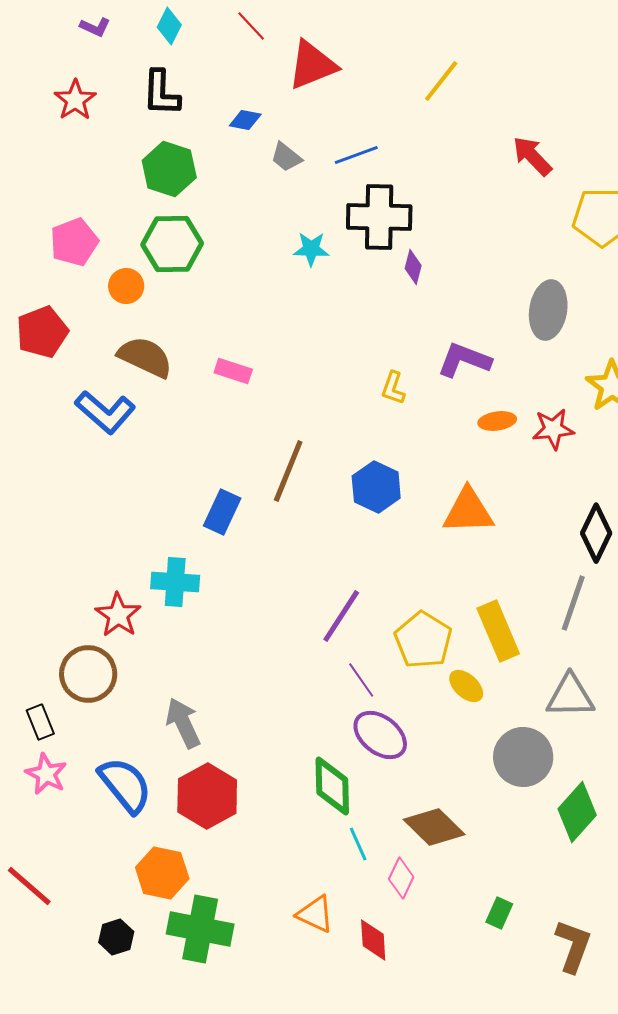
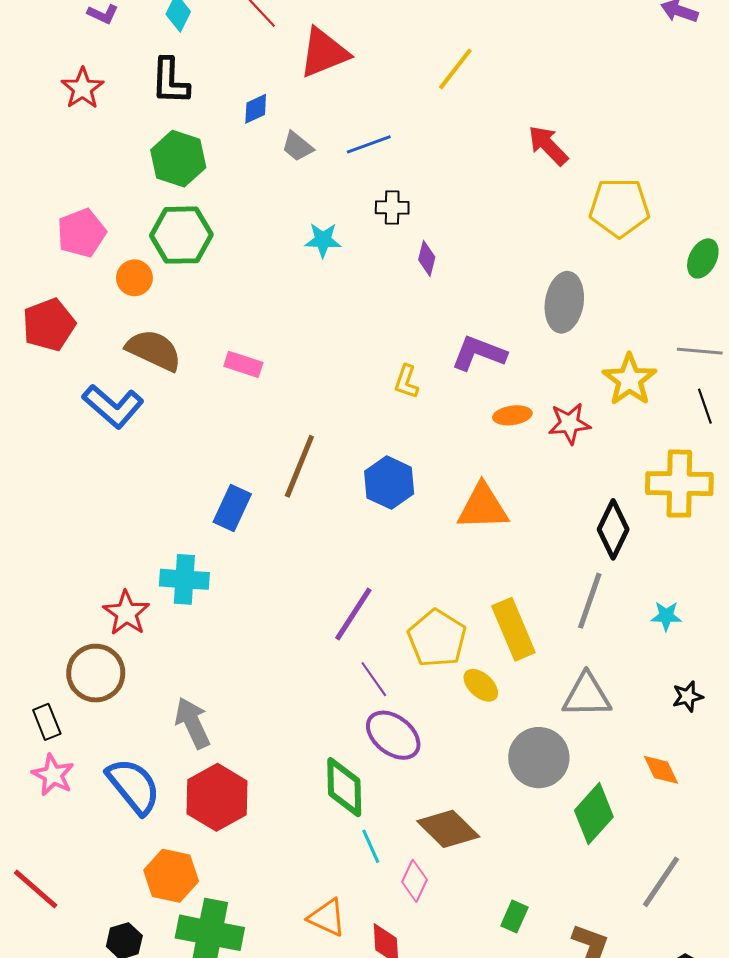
blue diamond: (245, 120) -> (256, 109), turned -36
black cross: (379, 217) -> (392, 208), size x0.5

